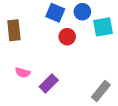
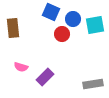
blue circle: (82, 12) -> (73, 19), moved
gray rectangle: (101, 91) -> (93, 84), turned 42

